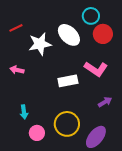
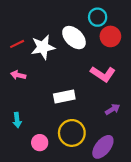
red line: (16, 28) -> (17, 44), moved
white rectangle: (68, 81) -> (64, 96), moved
cyan arrow: (24, 112) -> (17, 120), moved

